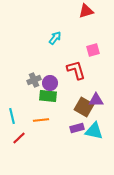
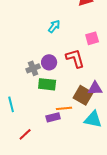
purple circle: (50, 83) -> (49, 62), moved
orange line: (41, 120) -> (64, 108), moved
purple rectangle: (77, 128) -> (53, 117), moved
red line: (19, 138) -> (25, 134), moved

